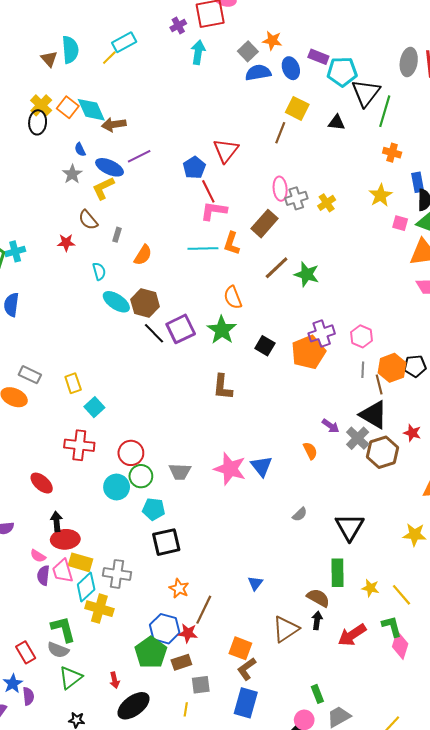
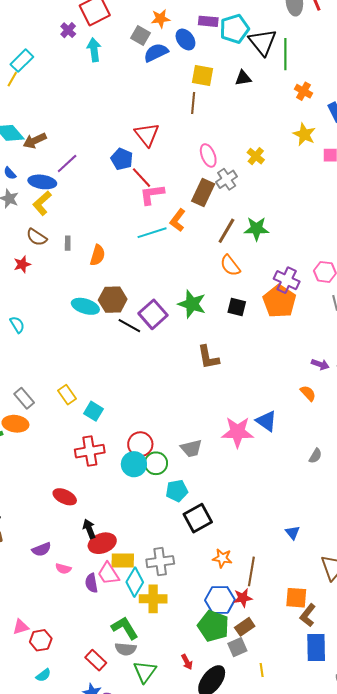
orange cross: (392, 153) -> (303, 91), turned 30
gray cross: (296, 198) -> (227, 179), moved
orange L-shape: (232, 243) -> (178, 220), turned 35
cyan semicircle: (99, 271) -> (17, 325), moved
orange semicircle: (233, 297) -> (230, 266), moved
purple cross: (322, 333) -> (287, 280), turned -30
gray rectangle: (30, 375) -> (24, 398), turned 40
cyan circle: (117, 487) -> (134, 464), moved
pink semicircle: (38, 556) -> (63, 569), moved
gray square: (201, 685) -> (237, 647), moved

